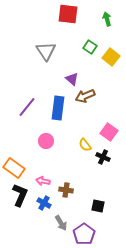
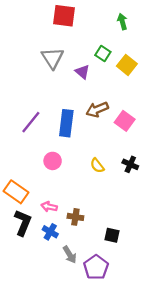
red square: (68, 14) -> (64, 16), moved
purple triangle: (72, 79) -> (82, 72), moved
pink square: (109, 132) -> (125, 121), moved
black cross: (103, 157) -> (130, 164), moved

